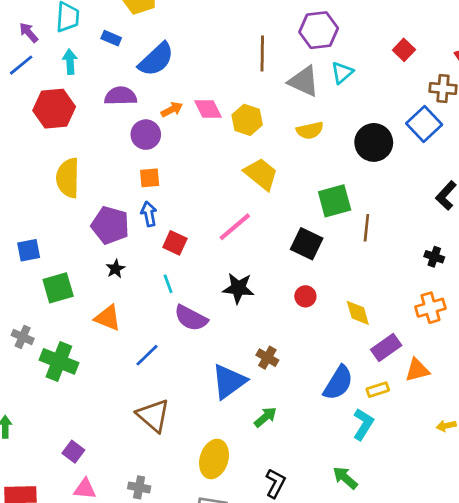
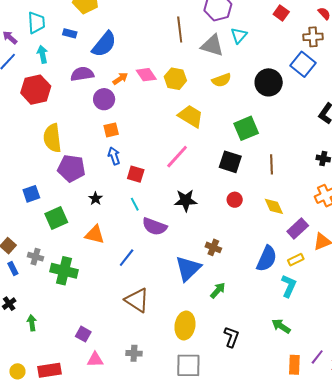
purple pentagon: (110, 225) -> (71, 168), moved
brown line: (366, 228) -> (271, 164), moved

